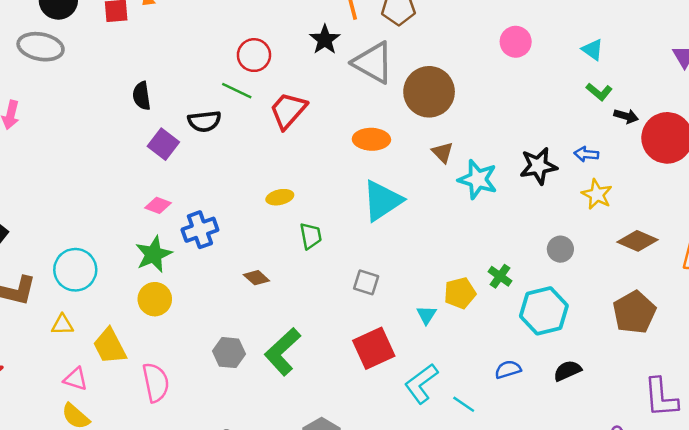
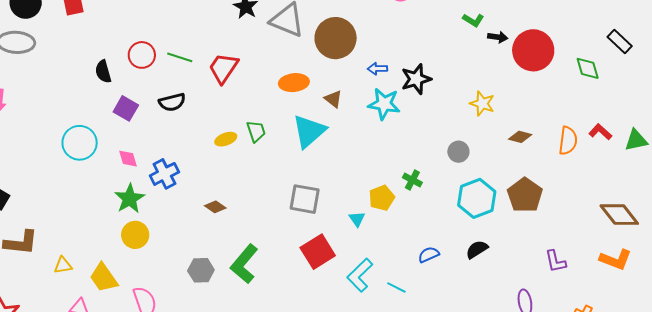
red circle: (254, 55) -> (142, 55), moved
black semicircle: (204, 121) -> (172, 102), moved
brown triangle: (443, 152) -> (333, 99), moved
blue arrow: (586, 154) -> (377, 69), moved
black star: (538, 166) -> (416, 79), moved
pink diamond: (158, 205) -> (128, 159), turned 60
green trapezoid: (311, 236) -> (256, 131), moved
brown diamond: (637, 241) -> (520, 137), size x0.7
cyan circle: (75, 270) -> (80, 143), moved
gray square: (366, 282) -> (305, 199), size x1.5
cyan hexagon: (544, 311) -> (477, 198), moved
purple L-shape: (661, 398) -> (556, 261), size x0.7

